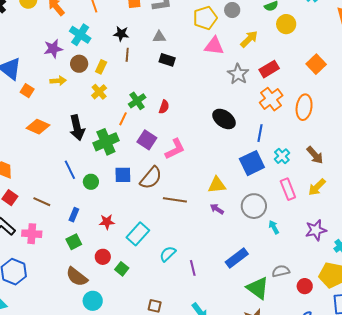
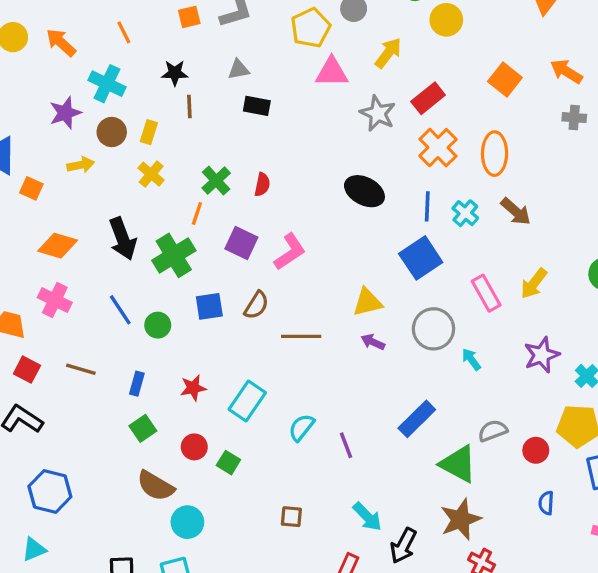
brown arrow: (315, 155) -> (516, 211), moved
cyan cross: (282, 156) -> (465, 213), moved
brown semicircle: (151, 178) -> (256, 305), size x0.7
pink cross: (32, 234) -> (55, 300), moved, turned 30

